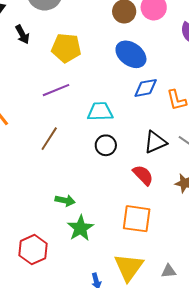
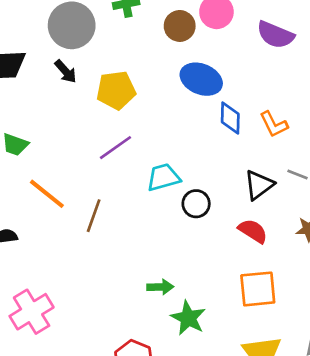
black arrow: (22, 34) -> (66, 71), moved
blue diamond: (146, 88) -> (230, 118), turned -65
cyan trapezoid: (100, 112) -> (163, 177), moved
brown line: (49, 139) -> (94, 216), moved

